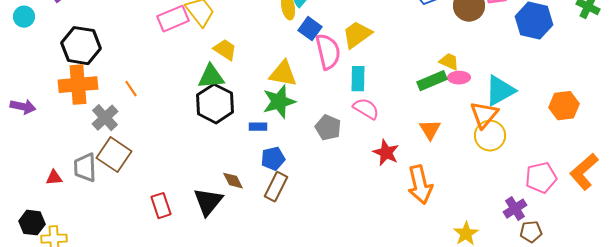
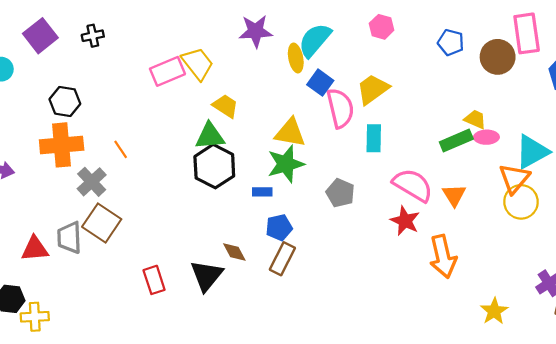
black hexagon: (81, 46) -> (65, 101), size x0.7
pink semicircle: (366, 109) -> (413, 185), moved, size x1.4
red triangle: (54, 178) -> (35, 249), size x1.5

